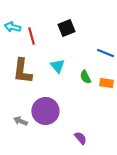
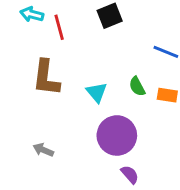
cyan triangle: (57, 66) -> (97, 92), moved
purple circle: (45, 111) -> (117, 135), moved

